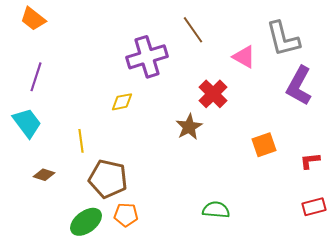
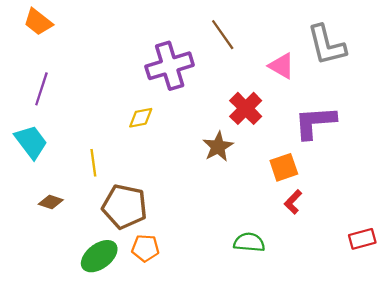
purple L-shape: (299, 86) -> (315, 122), moved, turned 57
orange square: (264, 145) -> (284, 167), moved
red L-shape: (310, 161) -> (293, 202), moved, turned -40

